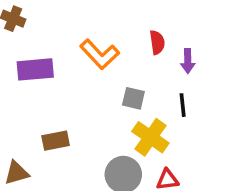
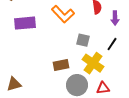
black line: (183, 105) -> (112, 44), turned 40
brown rectangle: (56, 141) -> (61, 65), moved

